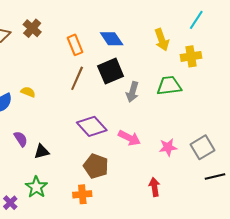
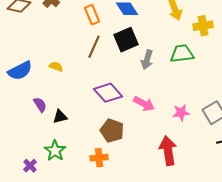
yellow semicircle: (28, 92) -> (56, 67), moved
red arrow: (154, 187) -> (168, 151), size x1.6

